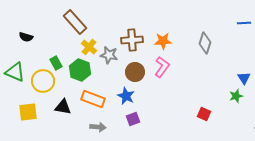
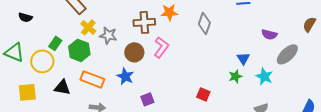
brown cross: (132, 40) -> (144, 22), moved
orange star: (163, 41) -> (169, 12), moved
green rectangle: (56, 63) -> (55, 43), turned 64
purple square: (133, 119) -> (147, 99), moved

